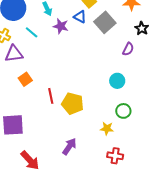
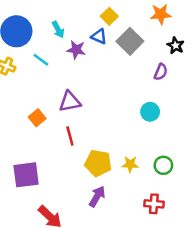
purple triangle: (14, 54) -> (70, 102), moved
yellow pentagon: (73, 104) -> (98, 163), moved
green circle: (123, 111) -> (163, 165), moved
yellow star: (107, 129) -> (130, 164), moved

